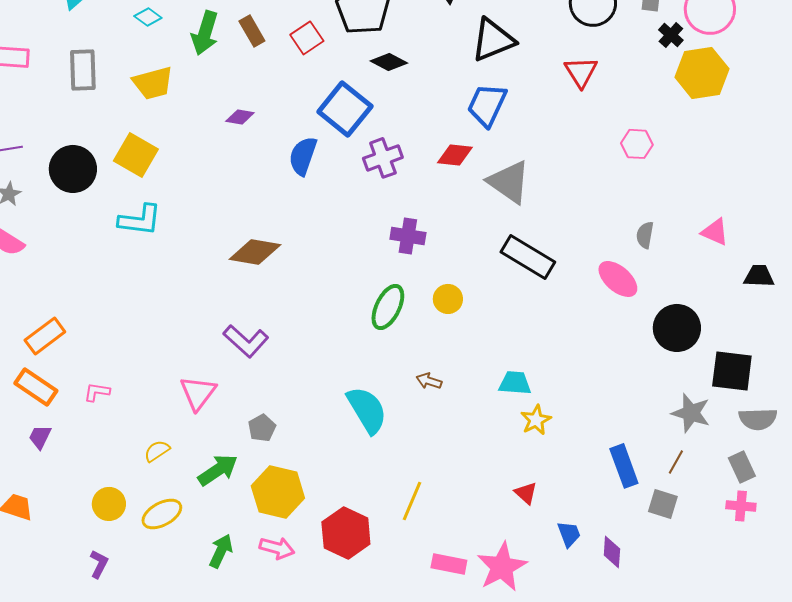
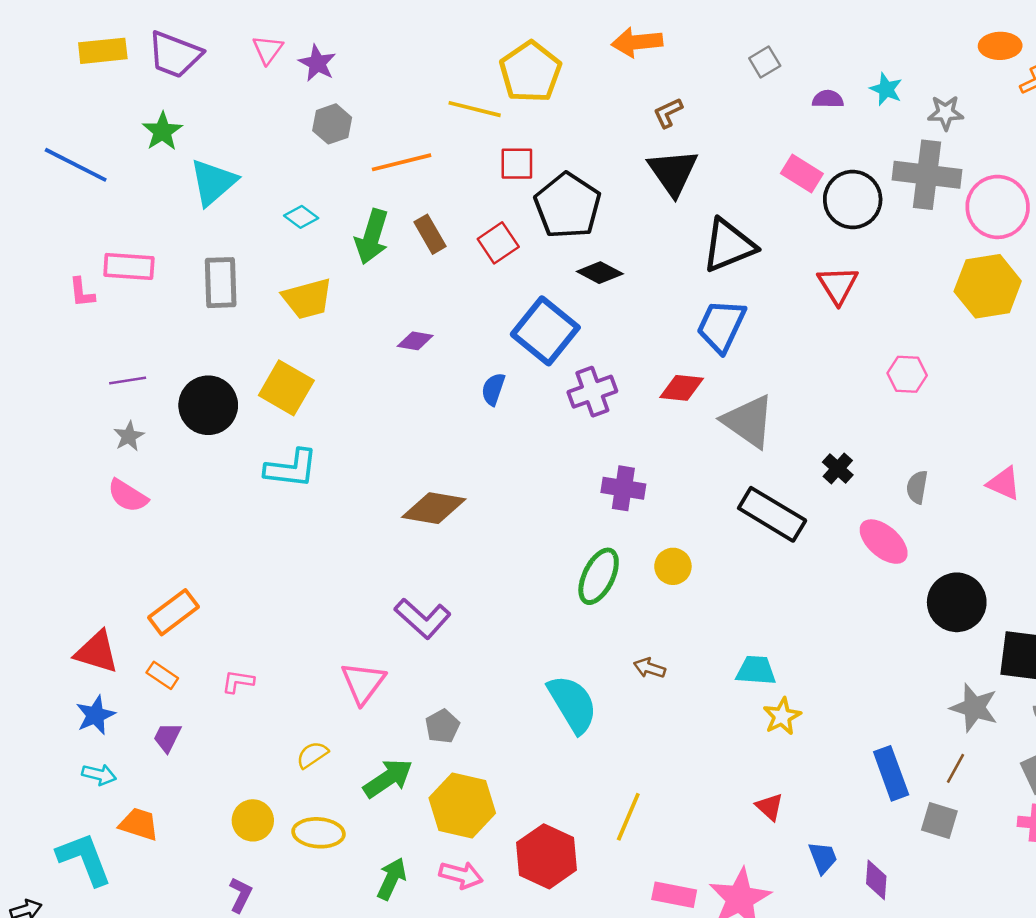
black cross: (671, 35) -> (838, 468), moved
blue semicircle: (303, 156) -> (493, 389), size x0.7
orange rectangle: (36, 387) -> (162, 675), size x0.6
yellow ellipse: (162, 514) -> (318, 833), turned 33

